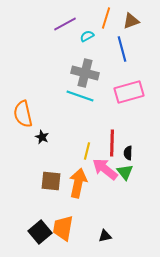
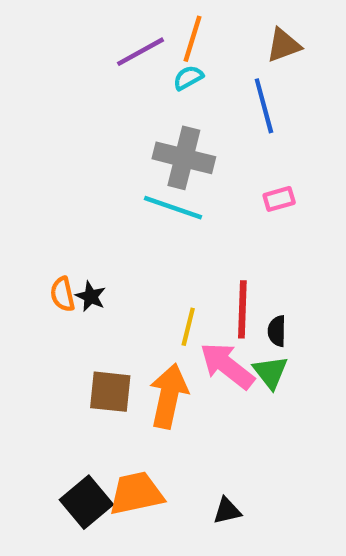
orange line: (106, 18) -> (192, 39), moved
pink rectangle: (129, 92) -> (279, 199), size x0.5
orange semicircle: (23, 114) -> (63, 294), moved, size x0.6
orange trapezoid: (63, 228) -> (136, 493), turned 68

